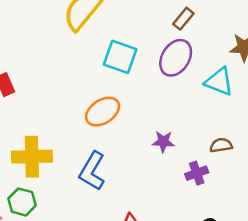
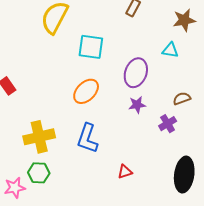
purple ellipse: (176, 58) -> (136, 73), moved
cyan triangle: (219, 82) -> (170, 50), size x0.7

